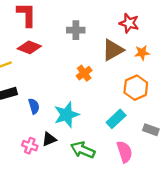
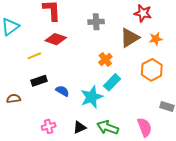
blue semicircle: (34, 106) -> (62, 91), turned -40
cyan rectangle: (116, 119) -> (112, 82), moved
black triangle: (49, 139) -> (80, 127), moved
pink cross: (30, 146) -> (49, 126), moved, turned -32

